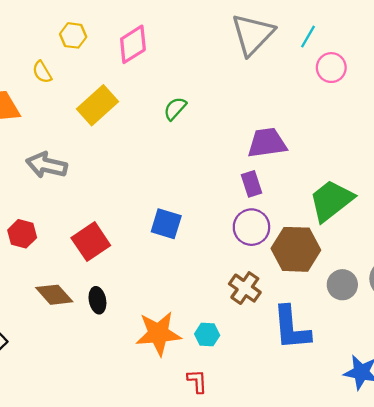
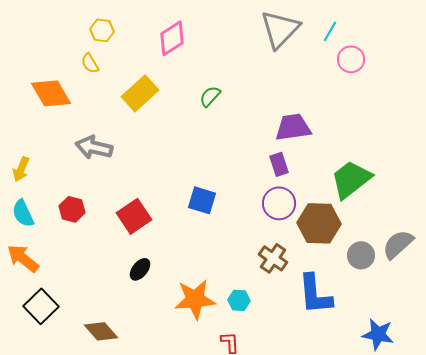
yellow hexagon: (73, 35) -> (102, 30), moved
brown diamond: (54, 295) -> (101, 331), moved
black ellipse: (97, 300) -> (140, 269), turned 50

